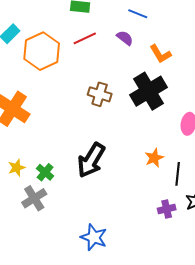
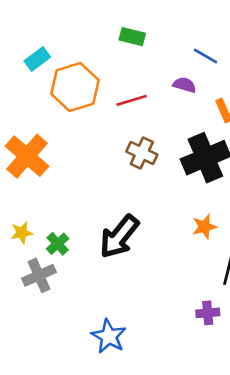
red line: (85, 38) -> (132, 100), moved
purple semicircle: (125, 38) -> (184, 85), turned -30
orange star: (154, 158) -> (204, 227), moved

